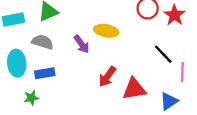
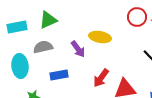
gray semicircle: (42, 42) -> (43, 47), turned -30
blue rectangle: (45, 73) -> (59, 75), moved

